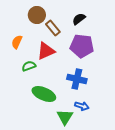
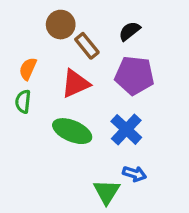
green semicircle: (29, 66) -> (23, 102), moved, turned -64
blue cross: (77, 79) -> (126, 129), turned 30
green ellipse: (44, 94) -> (72, 131), moved

